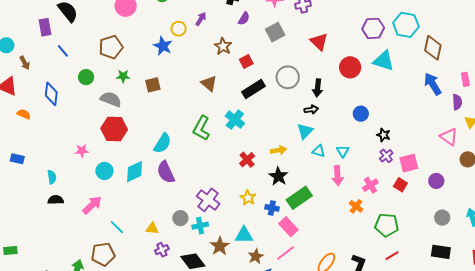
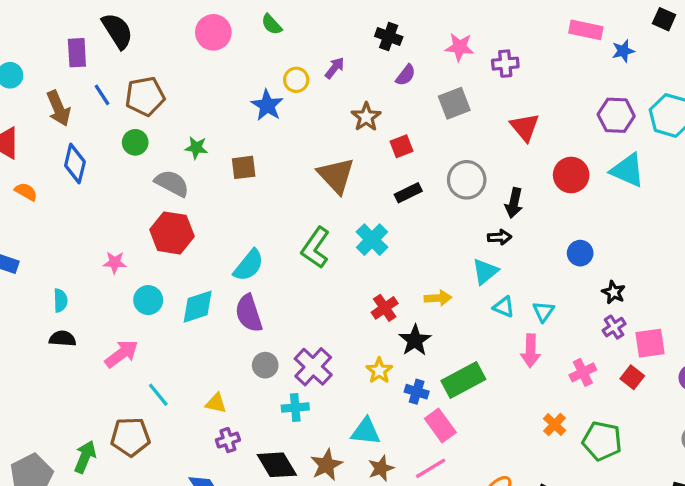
brown pentagon: (111, 47) -> (145, 96), moved
brown arrow: (25, 63) -> (59, 108), moved, size x1.5
brown triangle: (209, 83) -> (336, 175), size x1.4
black rectangle: (254, 89) -> (408, 193), size x0.7
black star: (278, 176) -> (415, 340), moved
orange cross: (356, 206) -> (555, 424), moved
gray circle: (180, 218) -> (265, 365), moved
brown star: (220, 246) -> (326, 465), moved

